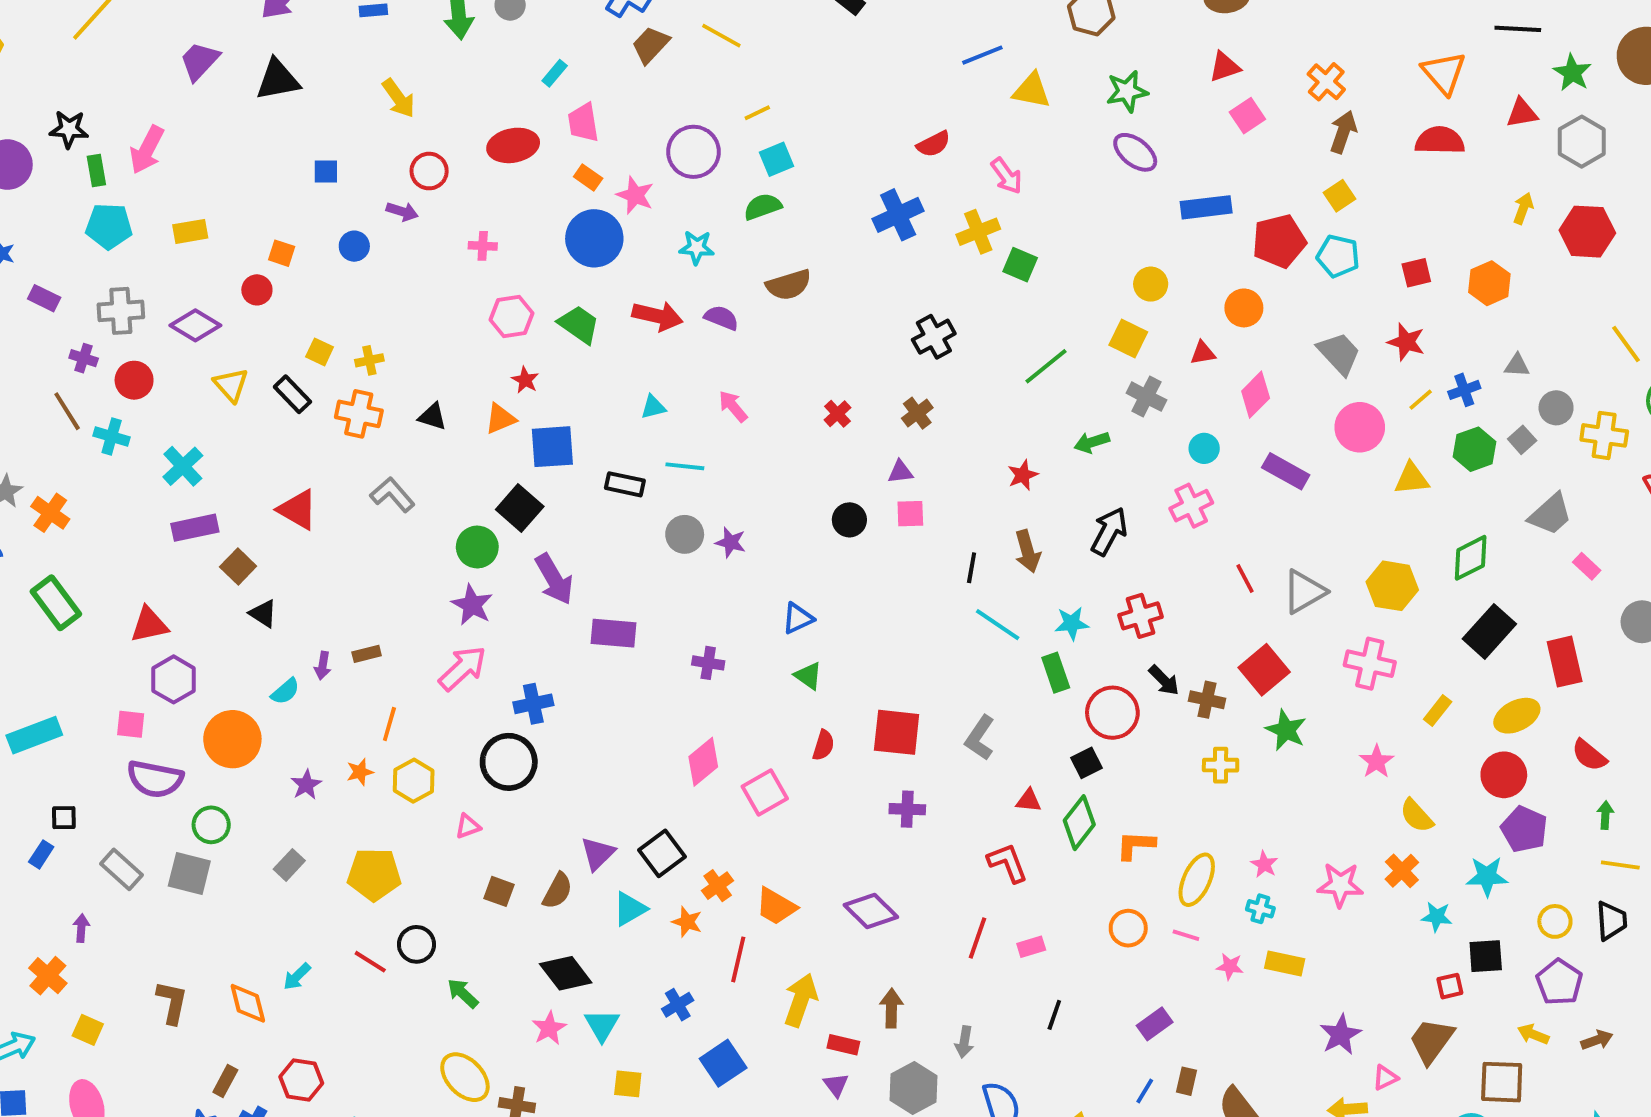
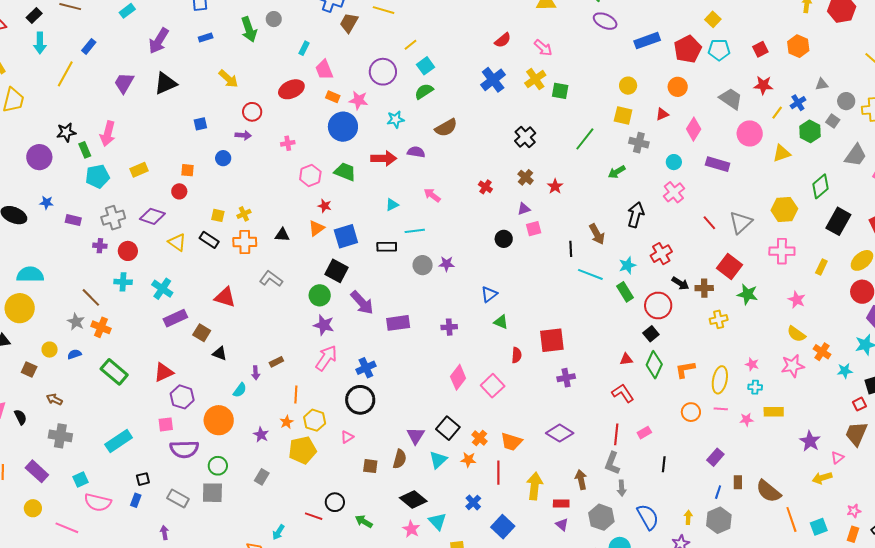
brown line: (67, 411) -> (91, 297), moved
red star: (1023, 475) -> (555, 186), moved
gray L-shape: (980, 738) -> (612, 463), moved
yellow semicircle: (1416, 816) -> (796, 334), moved
yellow pentagon: (374, 874) -> (303, 450), moved

